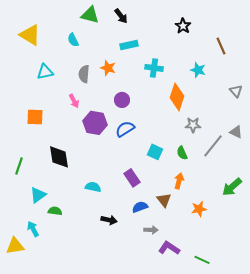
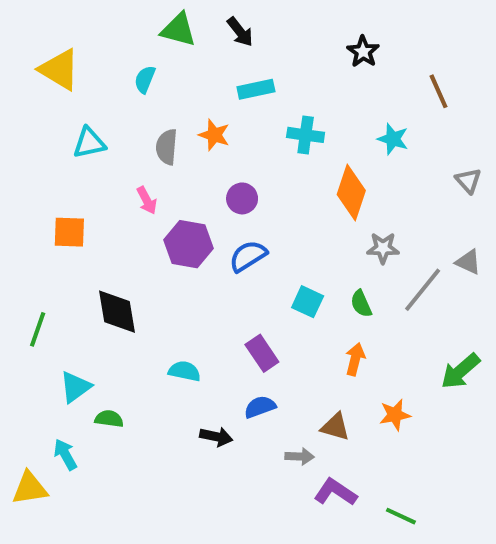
cyan semicircle: (73, 40) -> (145, 79), turned 48
brown triangle: (164, 200) -> (335, 427), moved, turned -35
blue semicircle: (140, 207) -> (260, 407), moved

